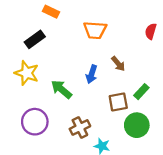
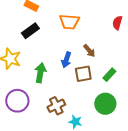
black rectangle: (35, 39) -> (30, 31), moved
green arrow: (61, 89) -> (40, 73), turned 60
brown square: (118, 102) -> (83, 74), moved

